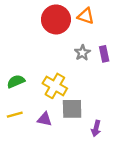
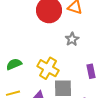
purple rectangle: (104, 54) -> (91, 71), moved

